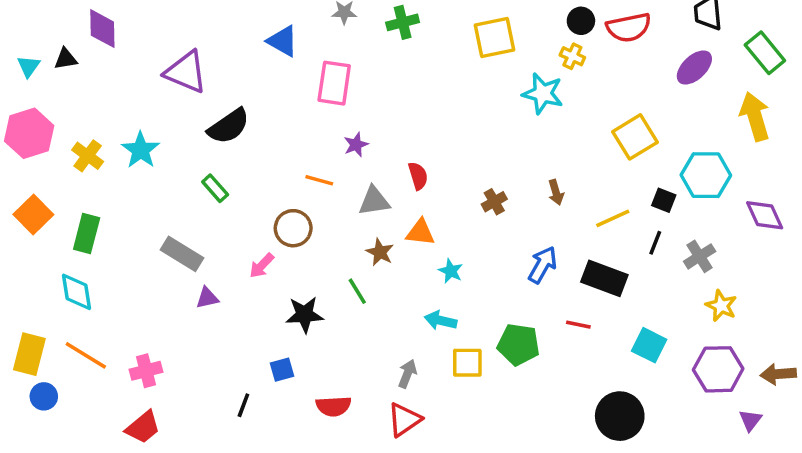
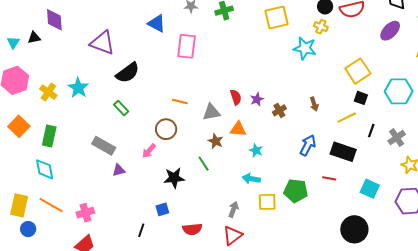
purple star: (356, 145) -> (257, 99), moved
black square: (664, 200) -> (361, 98), moved

